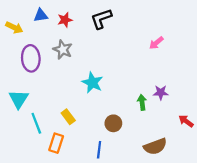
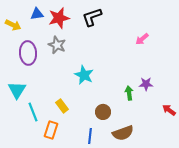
red star: (65, 20) -> (59, 18), size x1.5
brown semicircle: (155, 146) -> (123, 133), moved

